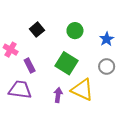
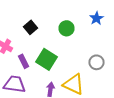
blue star: (107, 39) -> (96, 18), moved
green square: (67, 63) -> (46, 59), moved

